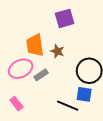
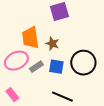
blue square: (84, 94) -> (56, 67), moved

